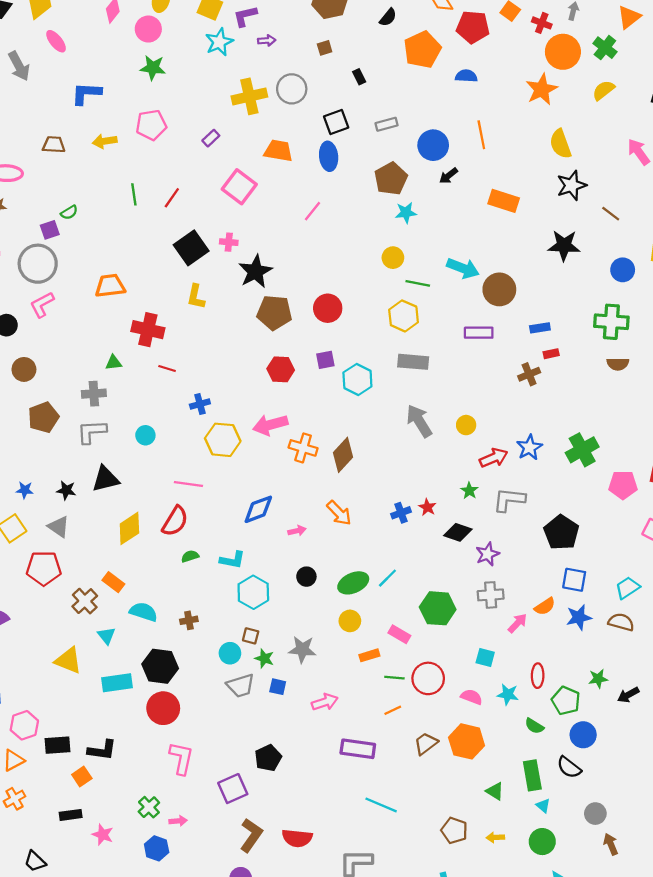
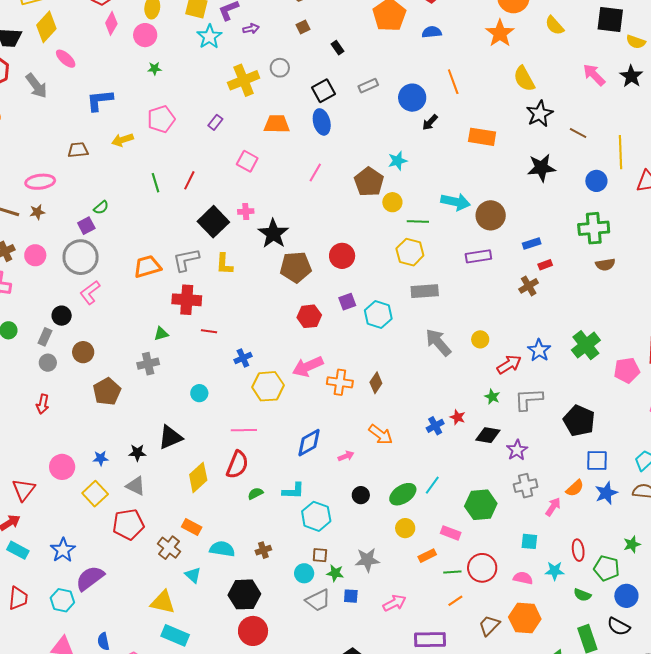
green star: (153, 68) -> (155, 68), size x0.6
gray circle: (292, 89) -> (280, 68), size x0.7
yellow semicircle: (603, 90) -> (555, 25), turned -85
brown pentagon: (391, 179) -> (369, 182), moved
pink square: (239, 187) -> (247, 161), size x0.7
gray L-shape: (92, 432) -> (186, 260), moved
brown diamond: (343, 455) -> (376, 383), size x0.7
cyan rectangle: (117, 683) -> (175, 635), moved, turned 40

